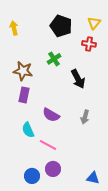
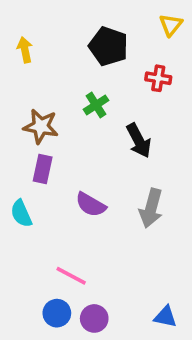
yellow triangle: (94, 23) -> (171, 25), moved
gray arrow: (85, 117) -> (151, 208), size x1.5
cyan semicircle: (28, 130) -> (21, 214), moved
pink line: (48, 145) -> (71, 276), moved
purple circle: (53, 169) -> (94, 318), moved

